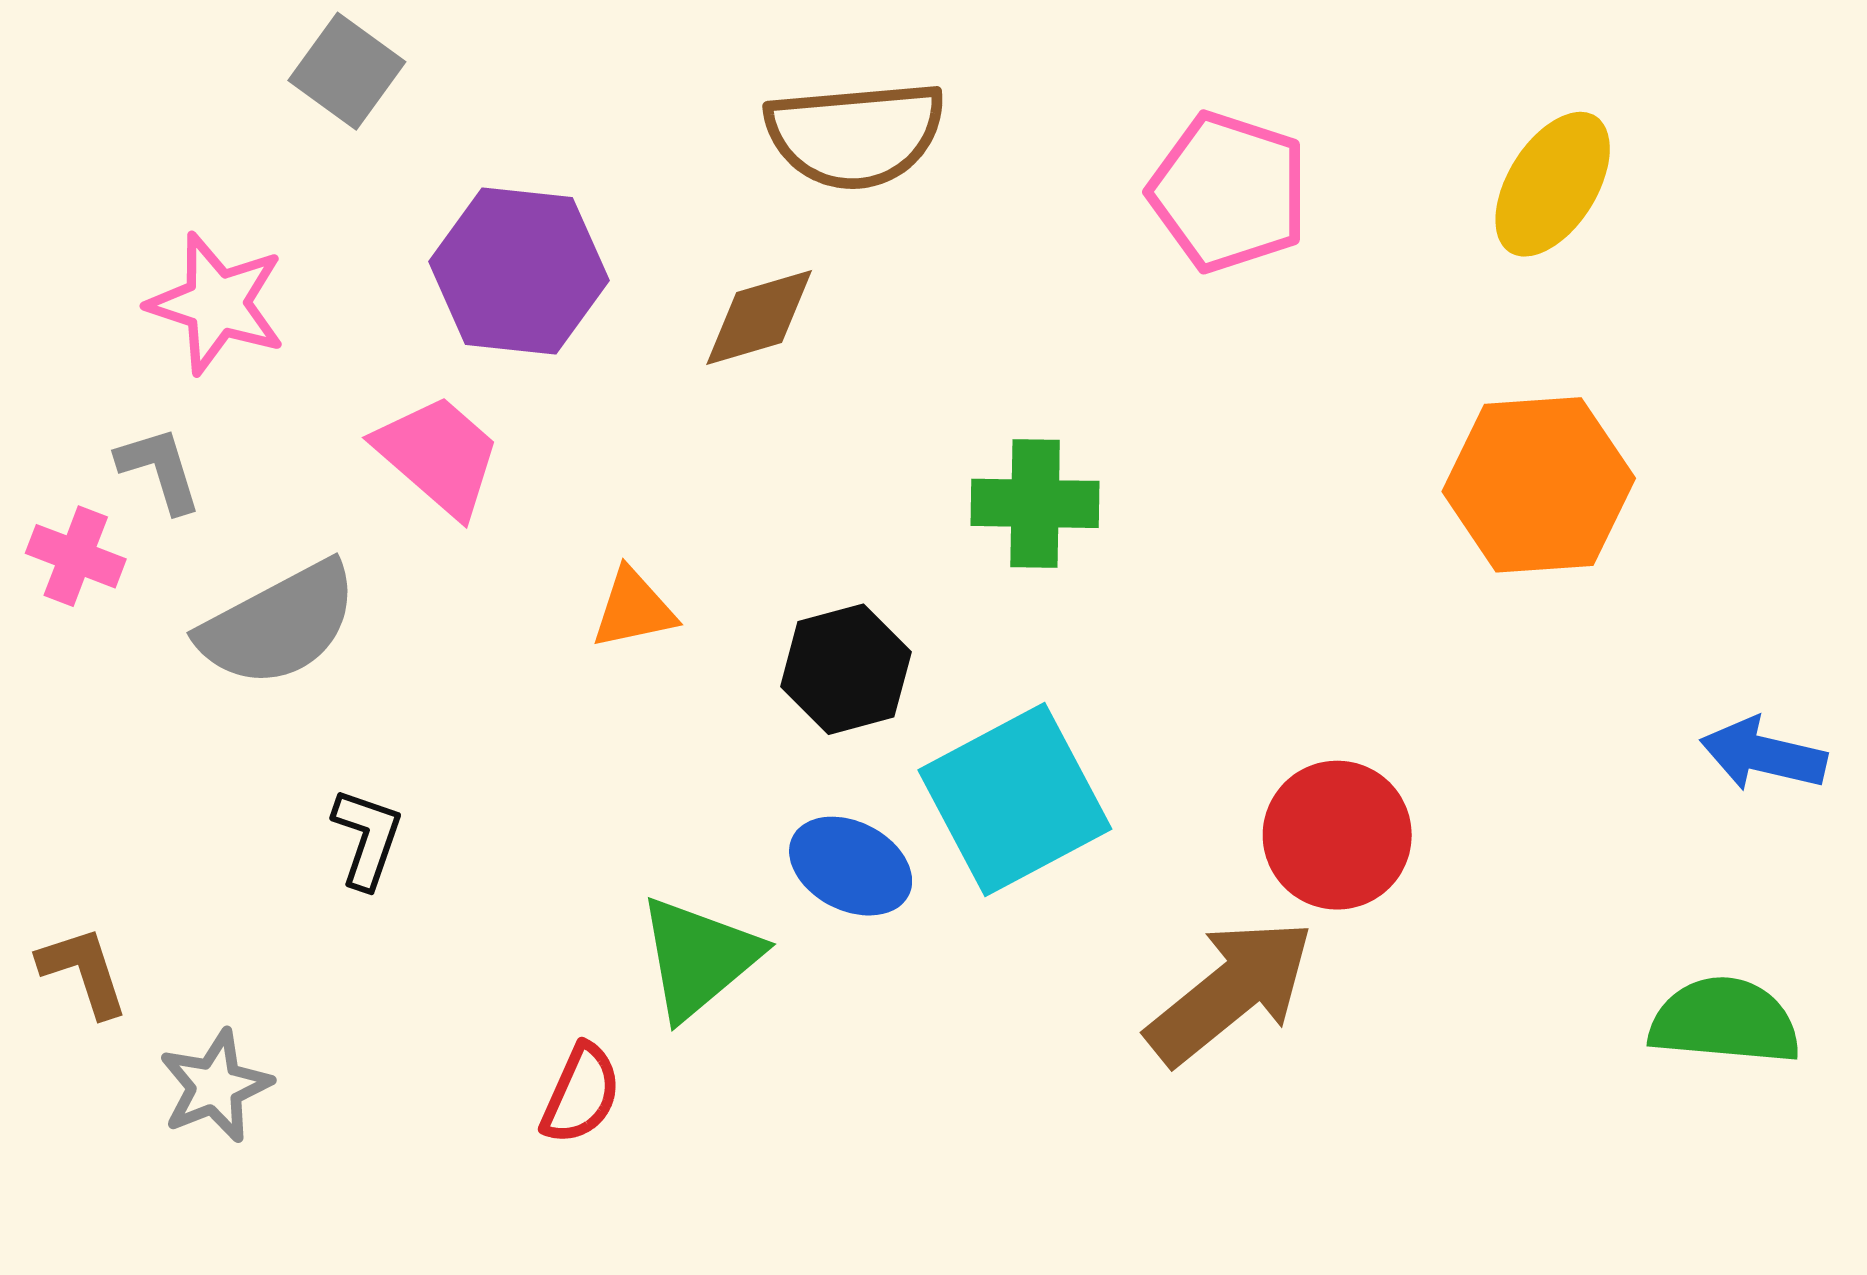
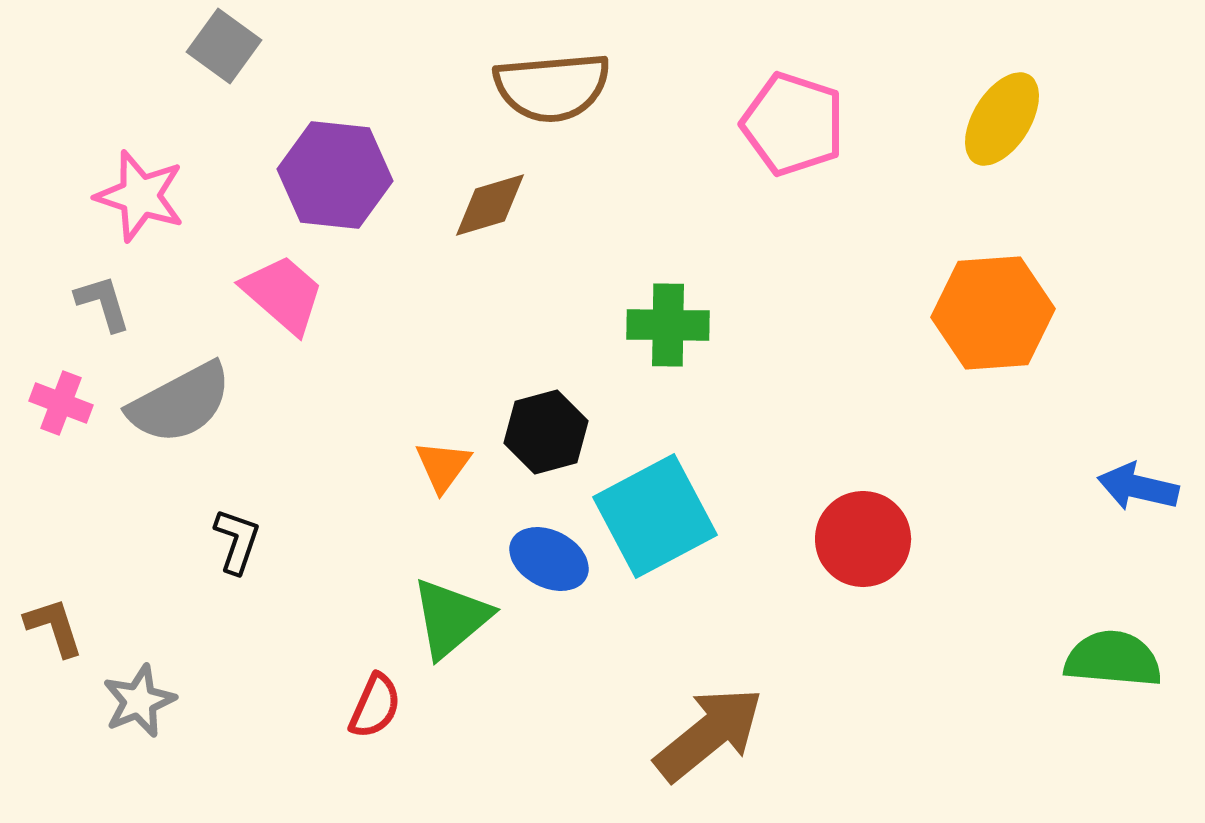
pink cross: (76, 556) -> (61, 403), moved
orange triangle: (634, 609) -> (443, 466), moved, turned -42
brown arrow: (1230, 992) -> (709, 734), moved

